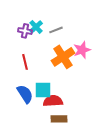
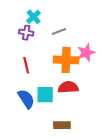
cyan cross: (36, 27) -> (34, 17), moved
orange cross: (63, 57) -> (66, 60), turned 35
red semicircle: (53, 101) -> (68, 87), moved

